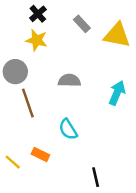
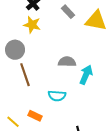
gray semicircle: (69, 80) -> (67, 62), moved
cyan arrow: (117, 93) -> (86, 75), moved
cyan semicircle: (68, 129) -> (57, 96), turned -54

